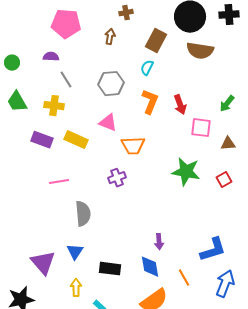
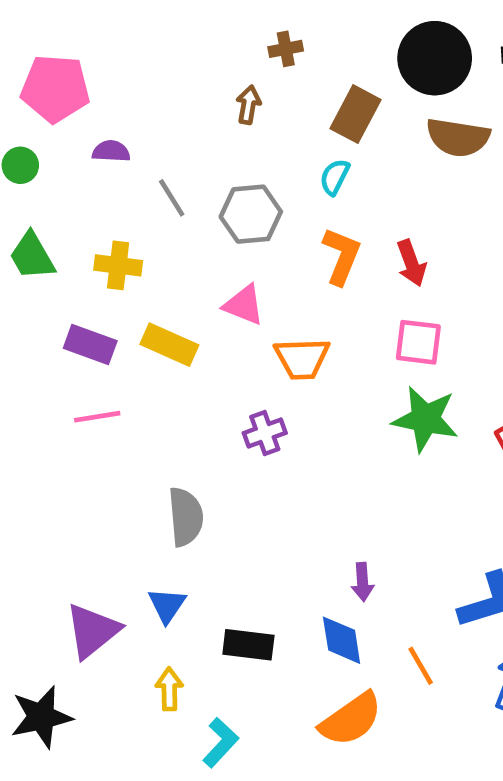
pink pentagon: (66, 24) -> (55, 88), moved
gray line: (66, 80) -> (172, 198), moved
pink square: (201, 128) -> (418, 342), moved
pink line: (59, 182) -> (97, 417), moved
purple triangle: (43, 263) -> (92, 631), turned 32

